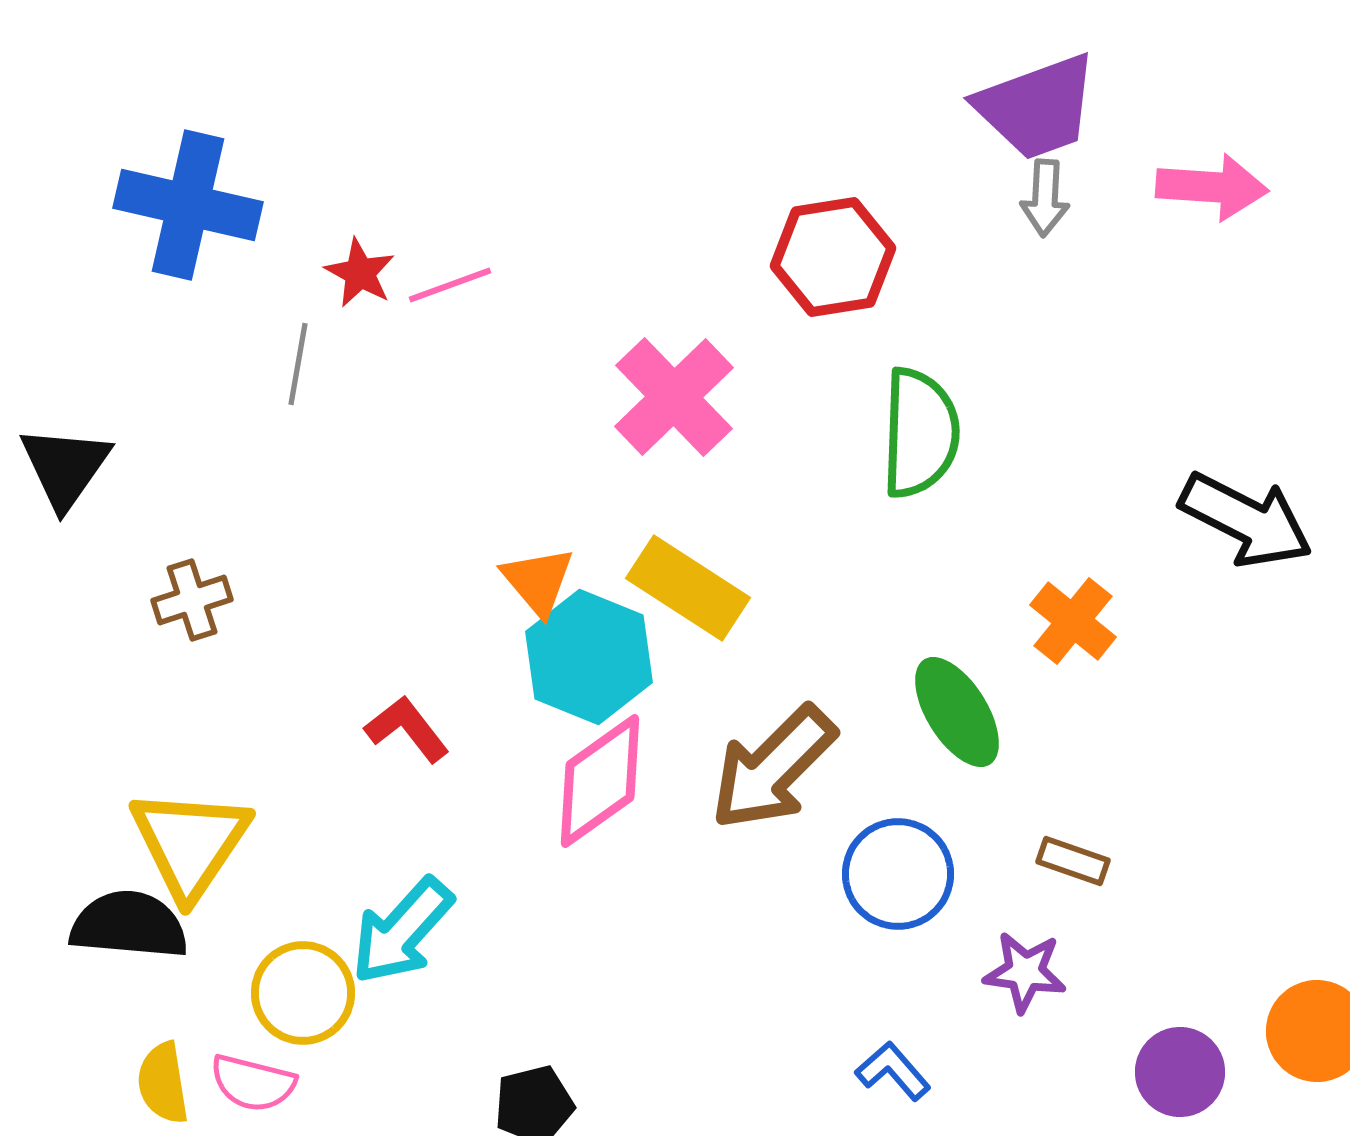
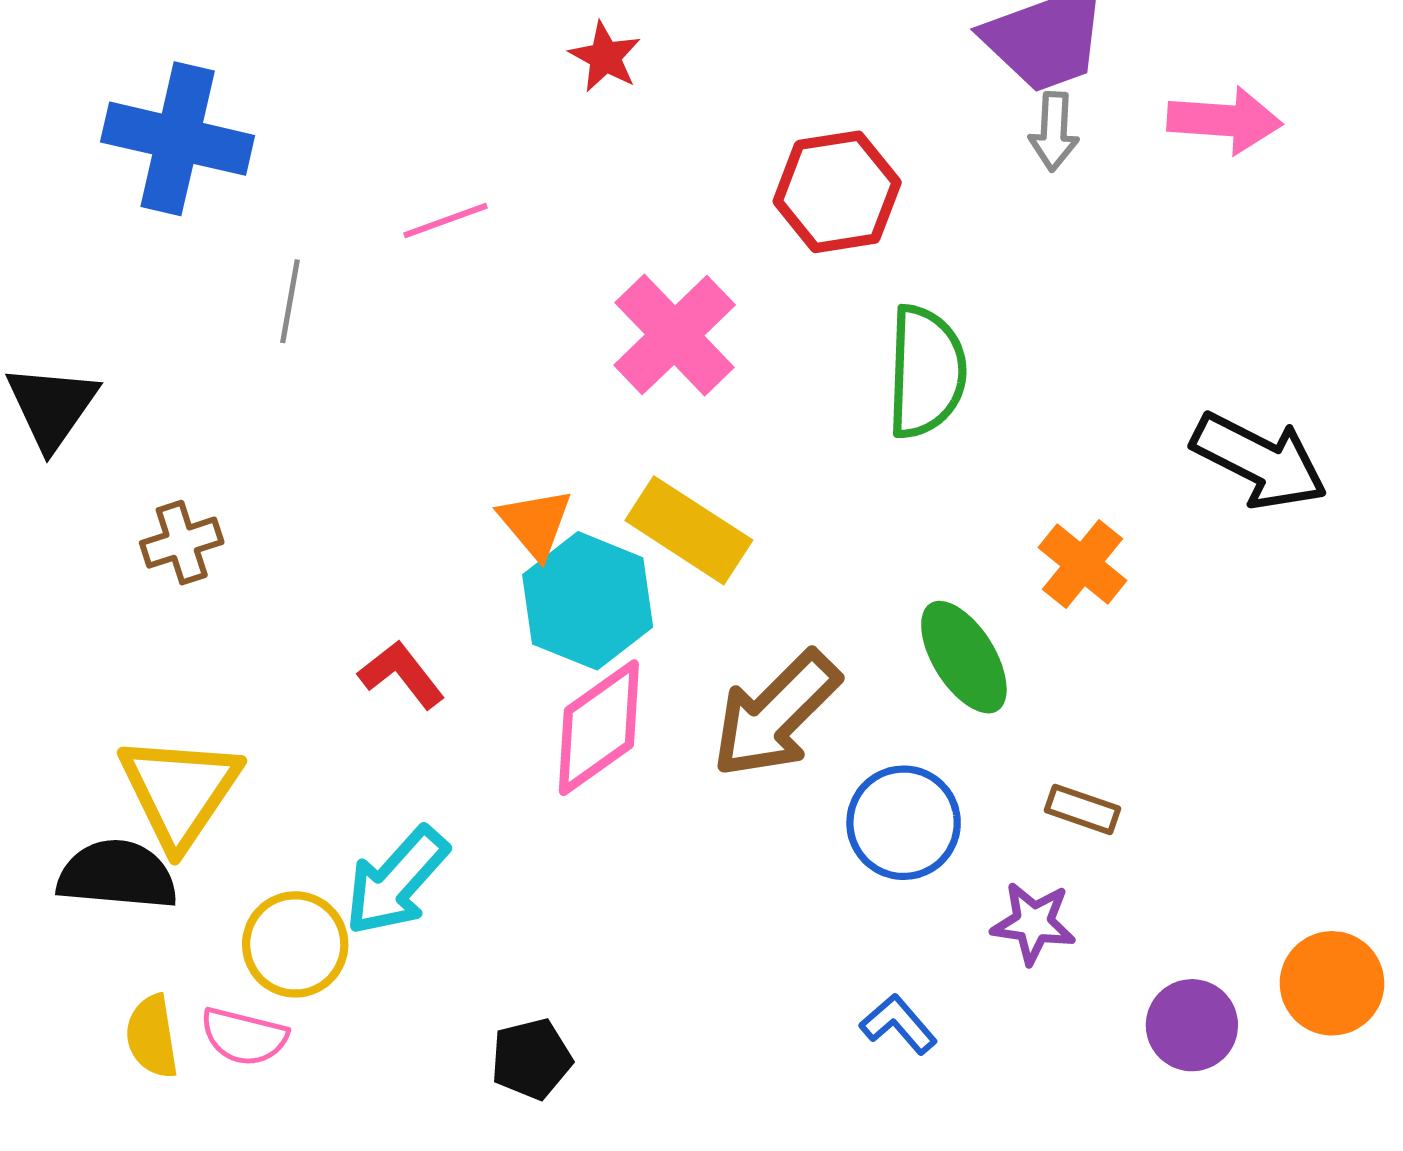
red star: (360, 273) -> (605, 57), moved

